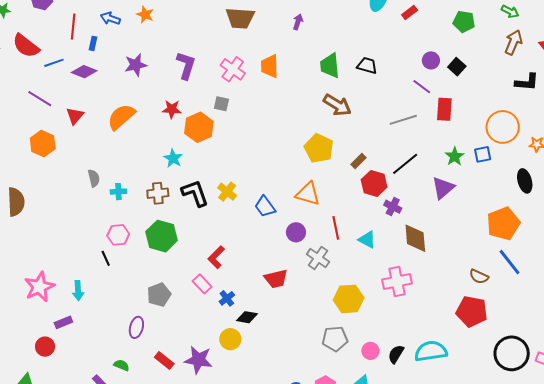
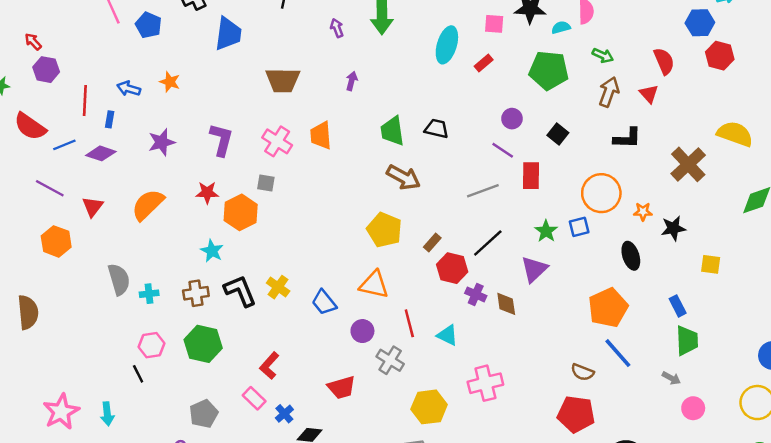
green pentagon: (464, 22) -> (549, 70), size x1.5
black square: (457, 67) -> (558, 134), moved
gray semicircle: (94, 178) -> (119, 279), size x1.5
brown diamond: (415, 238) -> (506, 304), moved, size x0.7

